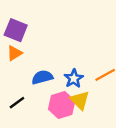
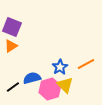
blue semicircle: (42, 77) -> (32, 78), moved

